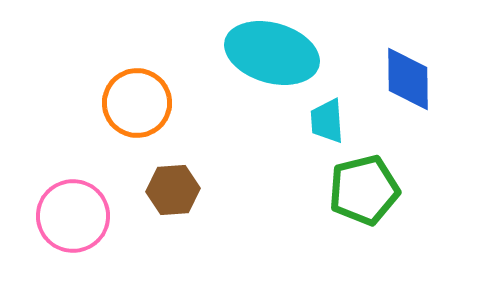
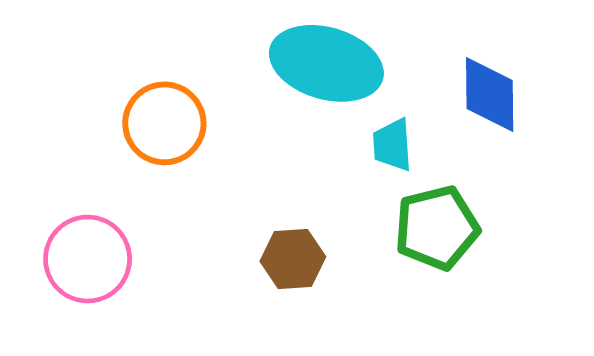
brown hexagon: (173, 190) -> (293, 259), moved

